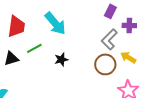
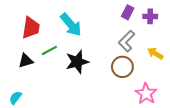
purple cross: (129, 25) -> (150, 16), moved
yellow arrow: (128, 57) -> (155, 53), moved
black star: (61, 59) -> (77, 62), size x1.6

